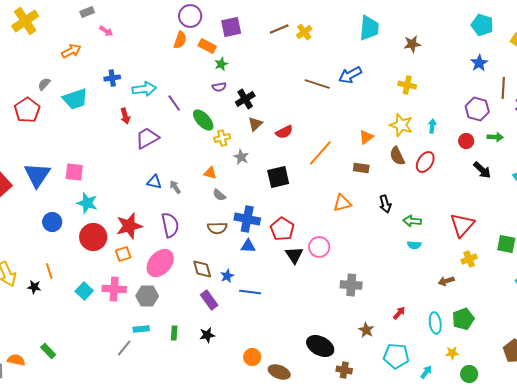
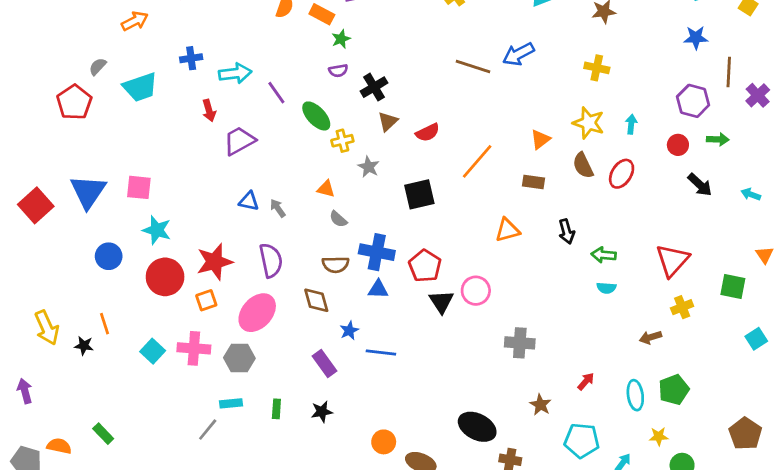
blue star: (479, 63) -> (696, 38), turned 30
brown diamond: (202, 269) -> (316, 300), moved

